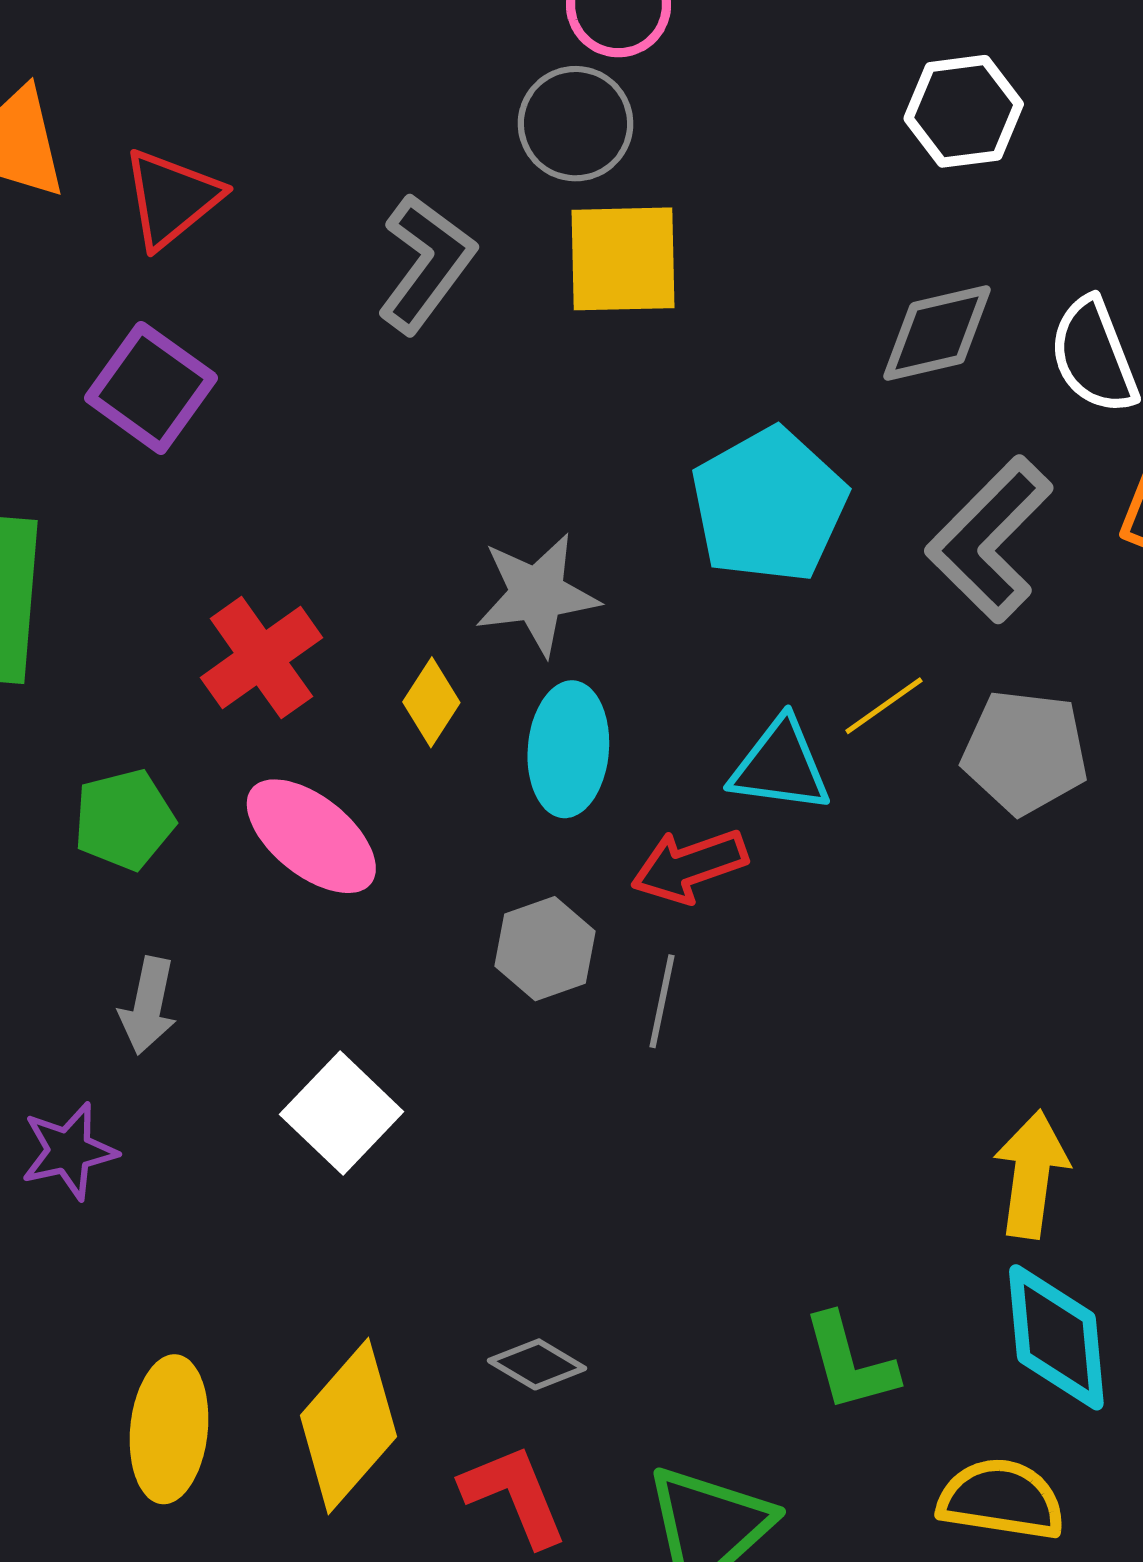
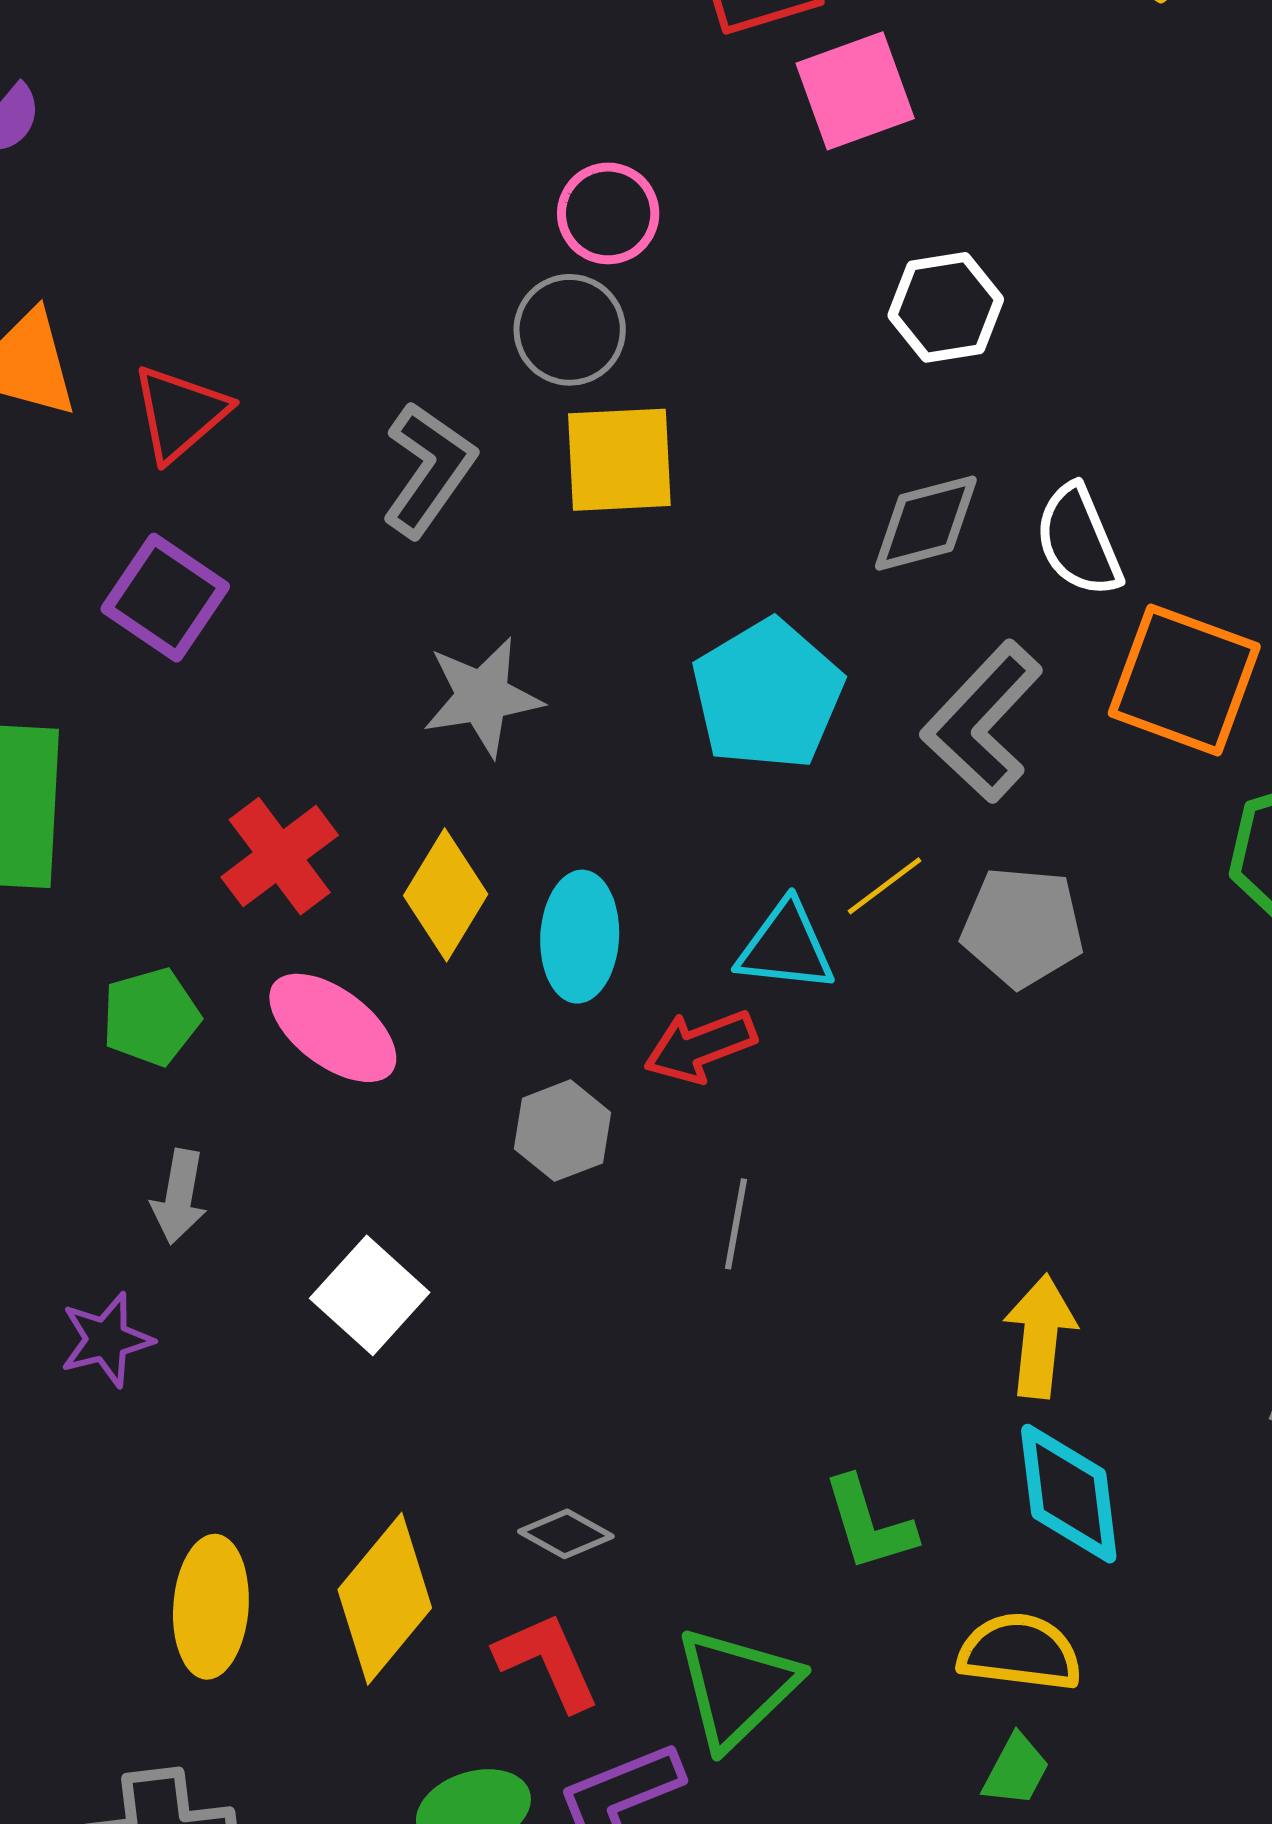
gray star: (537, 594) -> (482, 697), moved
yellow diamond: (431, 702) -> (446, 895), size x1.5
gray line: (662, 1001) -> (736, 1224), moved

